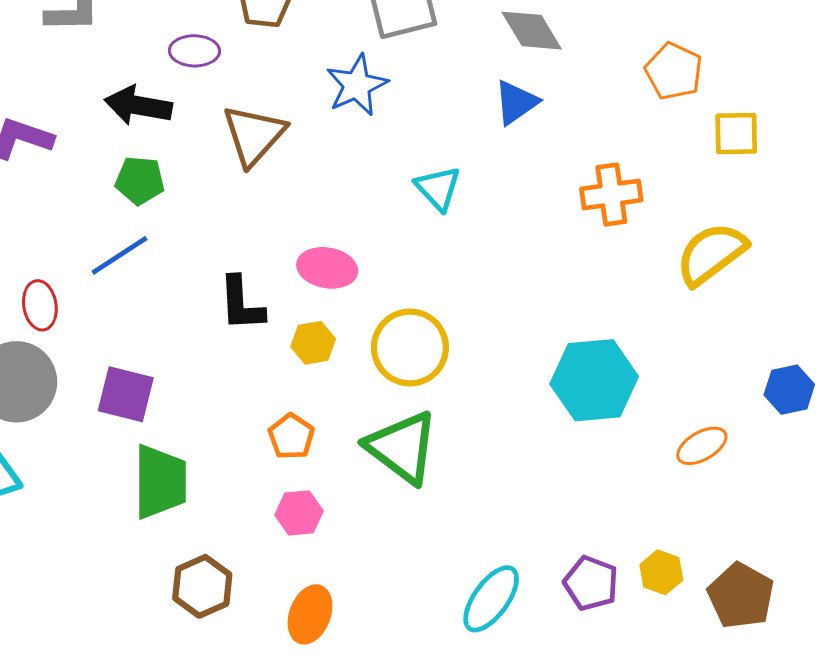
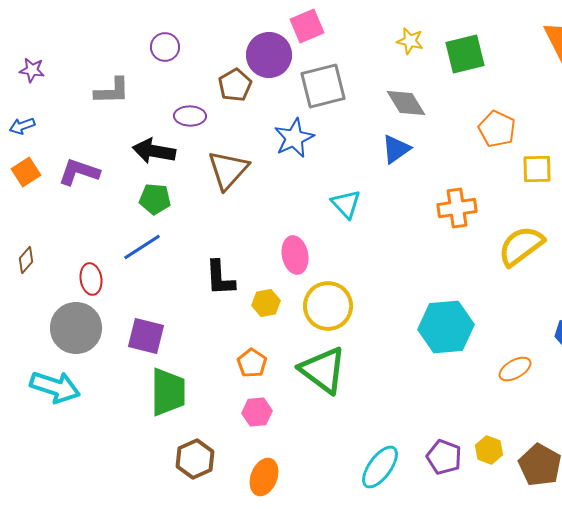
pink ellipse: (327, 268) -> (295, 255), moved, turned 69

